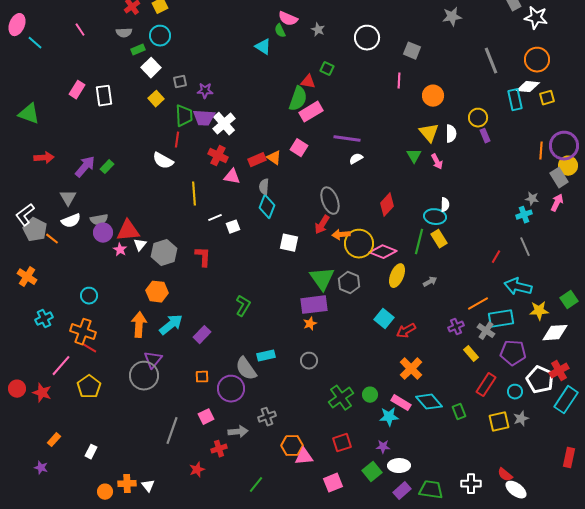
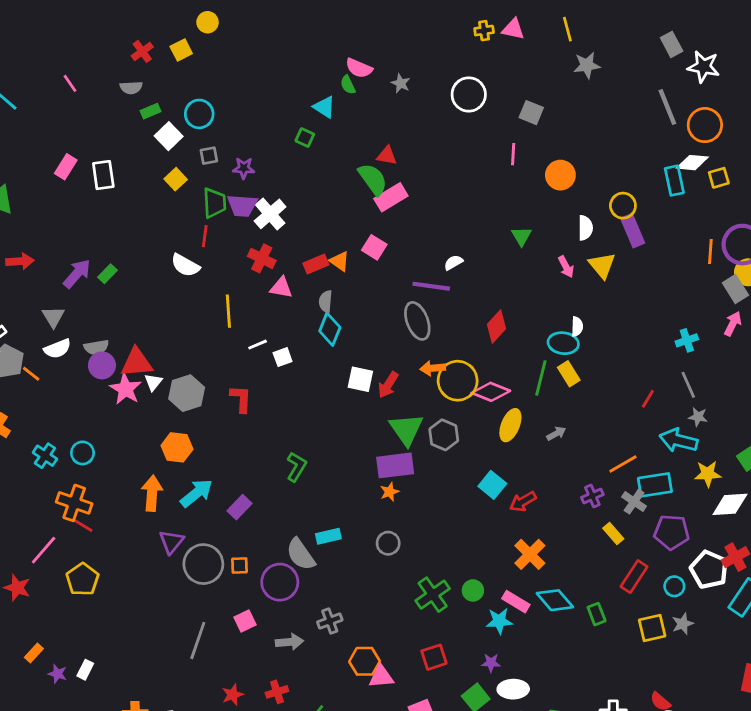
cyan circle: (160, 36) -> (199, 114), moved
gray line: (491, 61) -> (667, 107), moved
green square: (327, 69) -> (305, 138), moved
green semicircle: (298, 99) -> (373, 179), turned -55
yellow triangle: (429, 133) -> (602, 265), moved
purple rectangle: (485, 136) -> (633, 231), size x1.6
purple line: (347, 139) -> (431, 286), moved
green triangle: (414, 156) -> (522, 236), moved
gray star: (532, 199) -> (698, 417), moved
red arrow: (322, 225) -> (388, 385), moved
pink star: (120, 250) -> (126, 389), size x1.6
cyan cross: (44, 319) -> (45, 456), moved, turned -30
gray circle: (144, 376) -> (203, 564), moved
red cross: (219, 449) -> (277, 692), moved
purple star: (41, 468) -> (57, 674), moved

